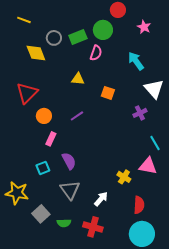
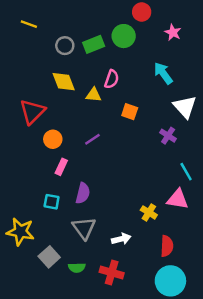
yellow diamond: (36, 53) -> (64, 82), moved
pink semicircle: (96, 53) -> (112, 79), moved
purple cross: (140, 113) -> (168, 136), turned -32
purple semicircle: (69, 161) -> (83, 193), turned 42
cyan square: (43, 168) -> (52, 202), turned 32
white arrow: (101, 199) -> (121, 239), turned 35

